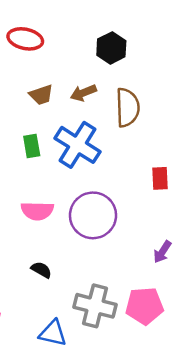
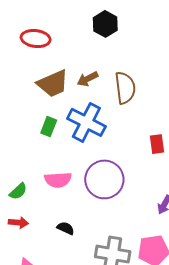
black hexagon: (111, 48) -> (105, 24), moved
brown trapezoid: (41, 95) -> (53, 84), size x1.6
green rectangle: (32, 146) -> (49, 127), turned 36

